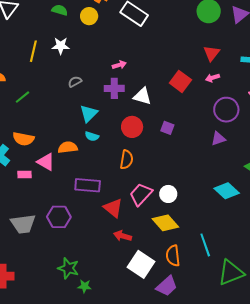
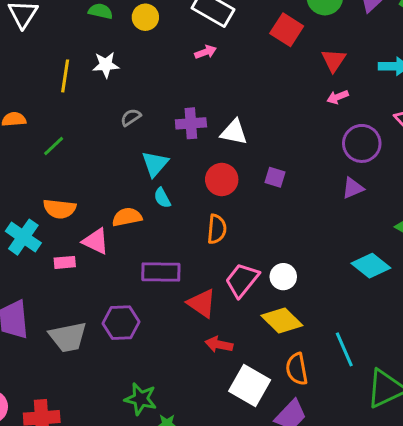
pink arrow: (119, 65) -> (206, 52), moved
red square: (180, 81) -> (287, 30), moved
cyan semicircle: (92, 136) -> (162, 198), turned 48

